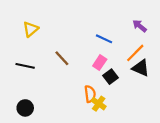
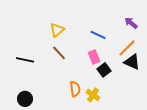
yellow triangle: (31, 29) -> (57, 30), moved
pink rectangle: (100, 63) -> (94, 57), turned -56
orange semicircle: (90, 94) -> (75, 89), moved

